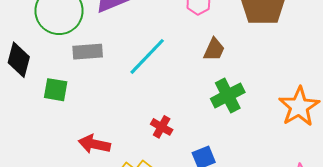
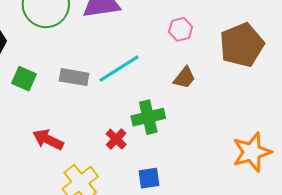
gray rectangle: (88, 52) -> (74, 77), moved
green cross: (228, 95) -> (148, 117), moved

